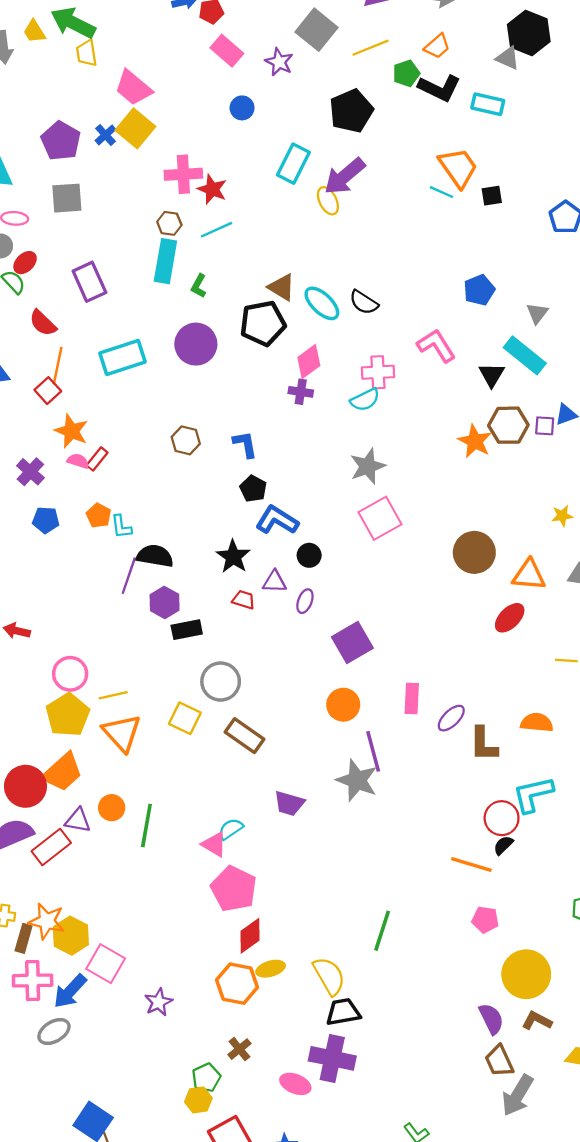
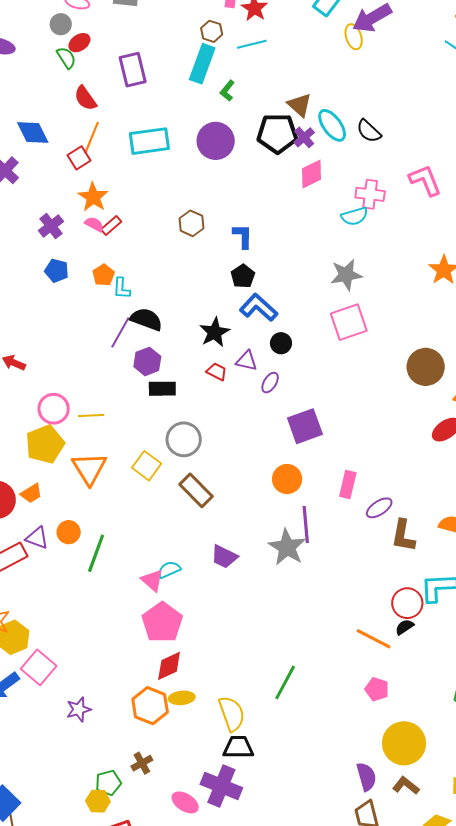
purple cross: (301, 392) -> (304, 137), moved, turned 30
yellow line: (113, 695) -> (91, 416), moved
orange trapezoid: (62, 772) -> (31, 493), size x0.6

